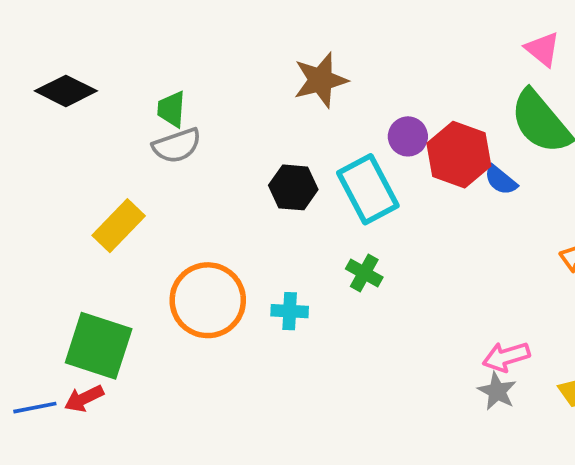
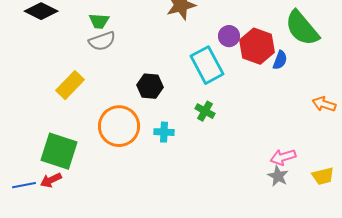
green trapezoid: (171, 109) -> (99, 21), turned -90
blue semicircle: (501, 180) -> (280, 60), turned -108
black hexagon: (293, 187) -> (150, 86), moved

